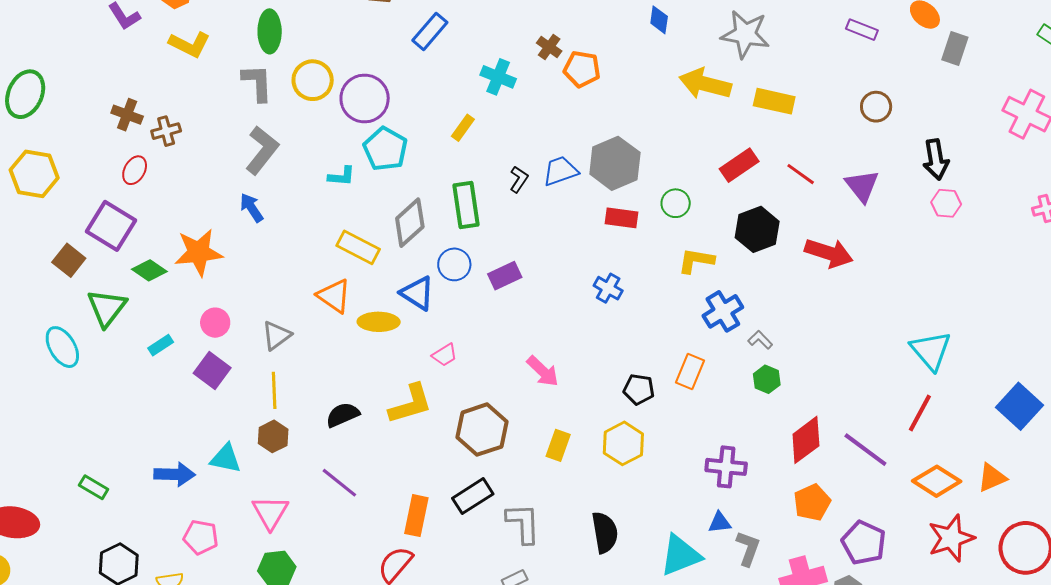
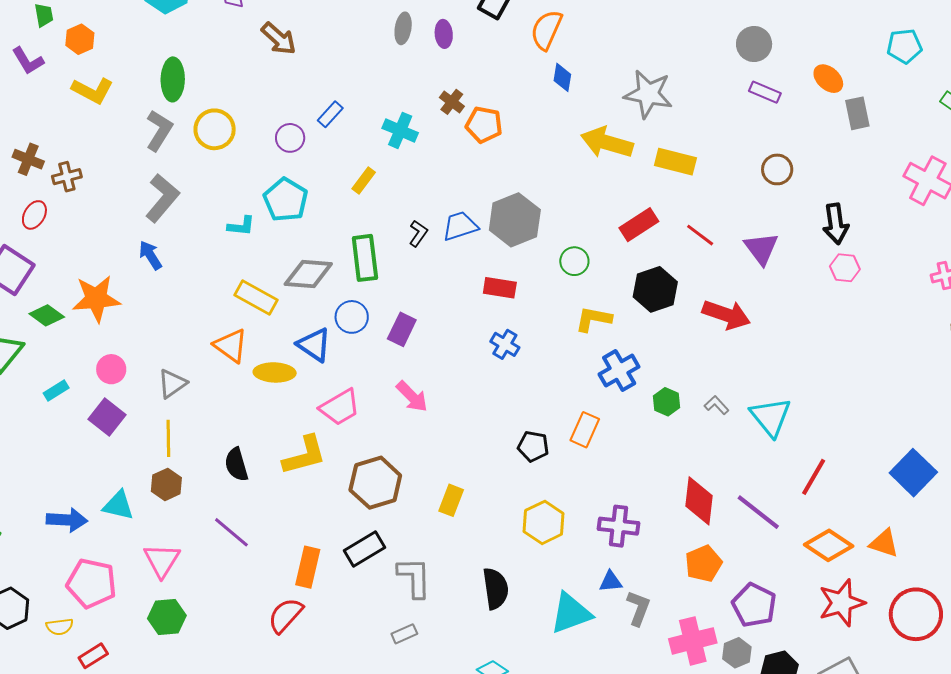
blue rectangle: (430, 31) -> (330, 114), moved, size x0.7
gray rectangle: (955, 48) -> (857, 113), turned -32
gray L-shape: (257, 83) -> (159, 130), turned 33
purple circle: (365, 99) -> (290, 138), moved, size x0.6
red rectangle: (622, 218) -> (500, 288), moved
gray diamond: (410, 223) -> (308, 274), turned 45
purple rectangle: (505, 276) -> (402, 329), turned -40
gray L-shape: (760, 340) -> (716, 405), moved
cyan triangle: (931, 351) -> (771, 417), moved
pink trapezoid: (445, 355) -> (340, 407), size x1.6
pink arrow: (543, 371) -> (412, 397), moved
green hexagon: (767, 379) -> (667, 402), moved
black semicircle: (343, 415) -> (236, 464), turned -84
red diamond: (806, 440) -> (699, 501), turned -48
yellow hexagon: (623, 443) -> (544, 522), moved
orange triangle: (992, 478) -> (884, 543), turned 40
pink pentagon: (201, 537) -> (92, 583), size x1.4

